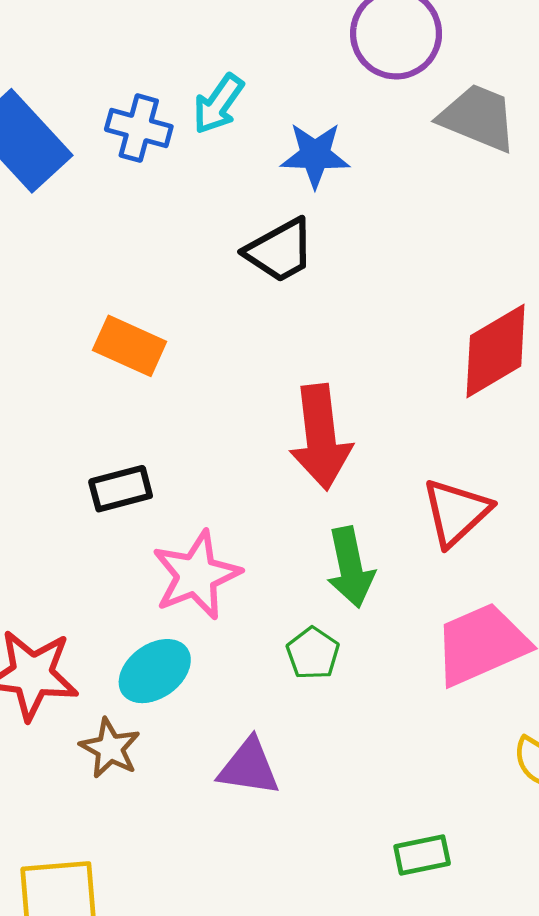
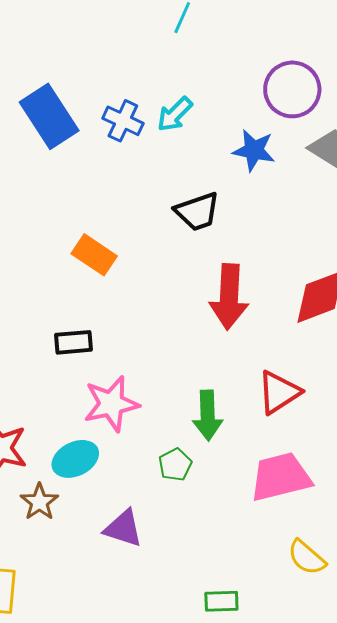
blue star: (315, 155) -> (254, 150), moved
red arrow: (321, 437) -> (229, 297), moved

